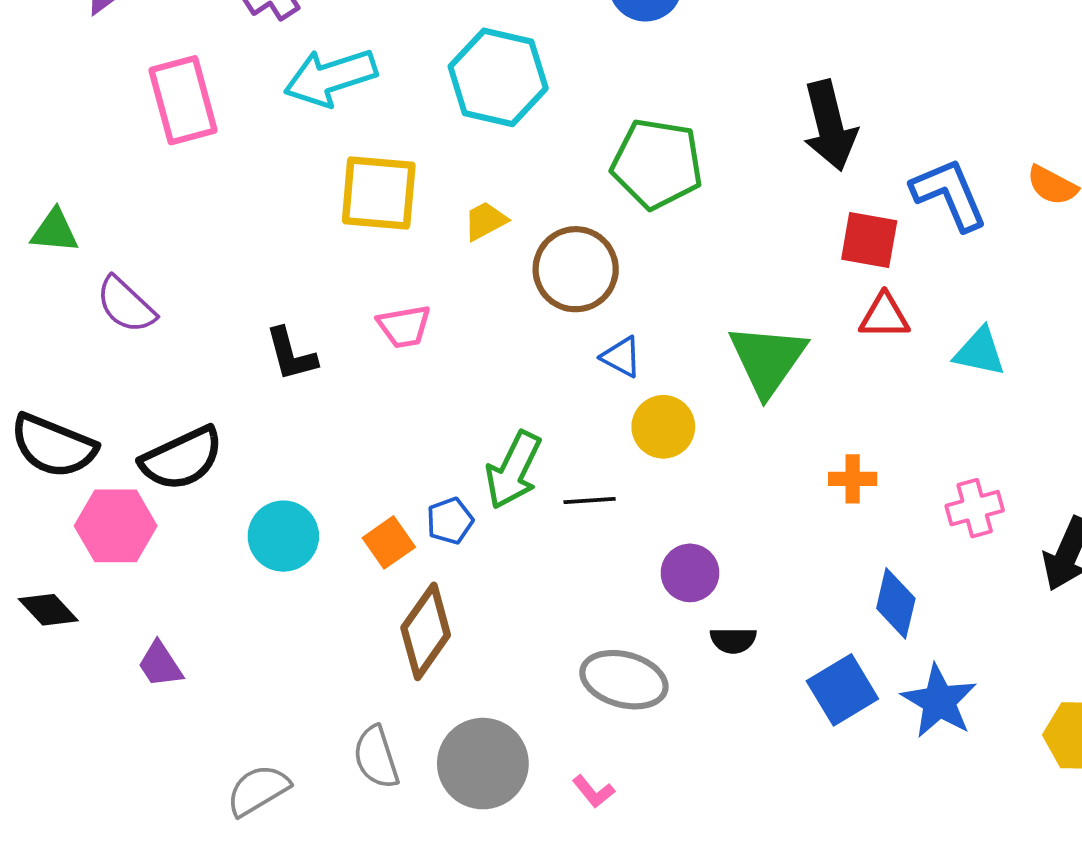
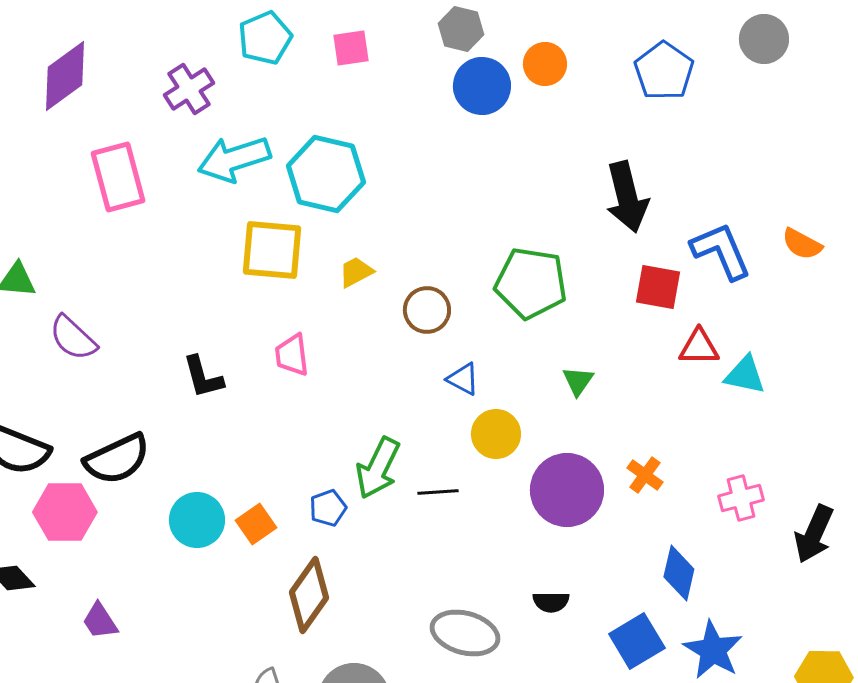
cyan hexagon: (498, 77) -> (326, 174), moved
green pentagon: (657, 164) -> (531, 283), moved
brown circle: (576, 269) -> (427, 310), size x0.7
red triangle: (884, 316) -> (699, 347), moved
pink trapezoid: (404, 326) -> (292, 355), turned 93
green triangle: (768, 359) -> (578, 381), size x0.5
orange cross: (853, 479) -> (645, 475), turned 36
orange square: (389, 542) -> (256, 524), moved
purple circle: (690, 573) -> (567, 490), moved, size x1.6

